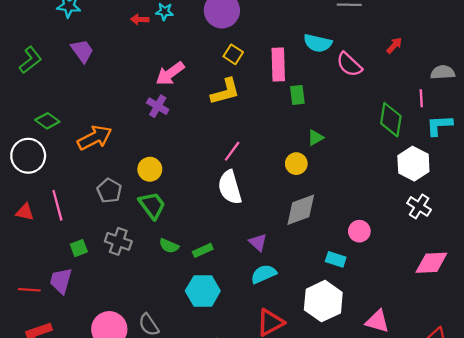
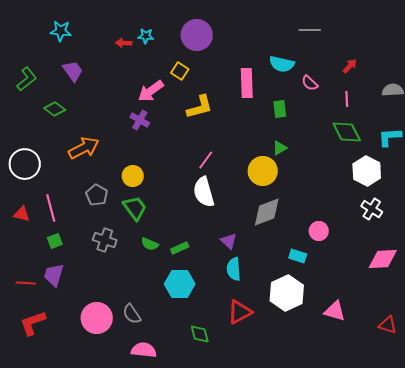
yellow square: (233, 54) -> (180, 71), moved
pink semicircle: (349, 64) -> (310, 83), size x0.7
green rectangle: (297, 95) -> (280, 109), moved
pink line: (421, 98) -> (347, 99), moved
green diamond: (391, 120) -> (347, 132), turned -36
green diamond: (47, 121) -> (55, 109), moved
yellow circle: (296, 164) -> (263, 171), size x1.5
green square: (79, 248) -> (55, 241), moved
cyan semicircle: (264, 274) -> (234, 269), turned -70

